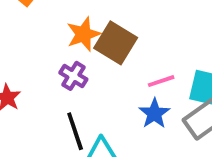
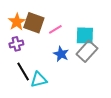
purple cross: (73, 76) -> (16, 44), turned -32
pink line: (161, 81) -> (55, 29), moved

